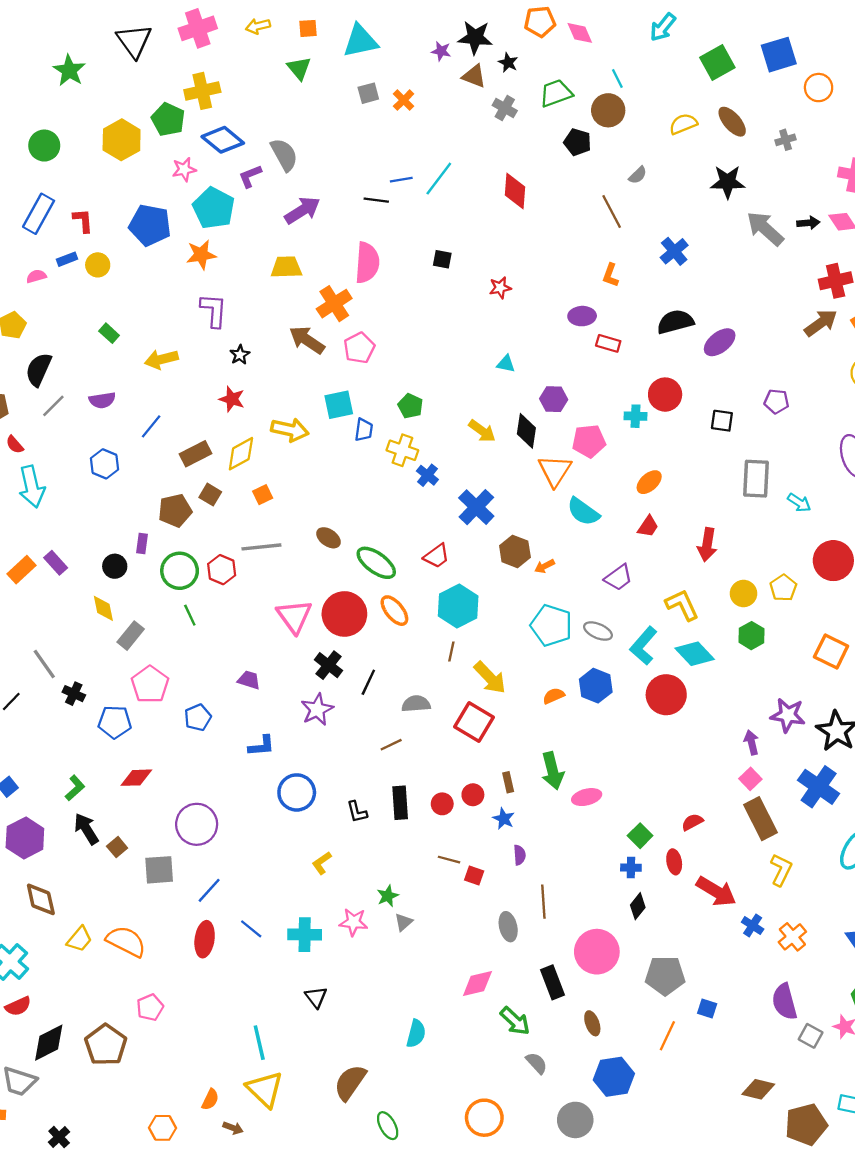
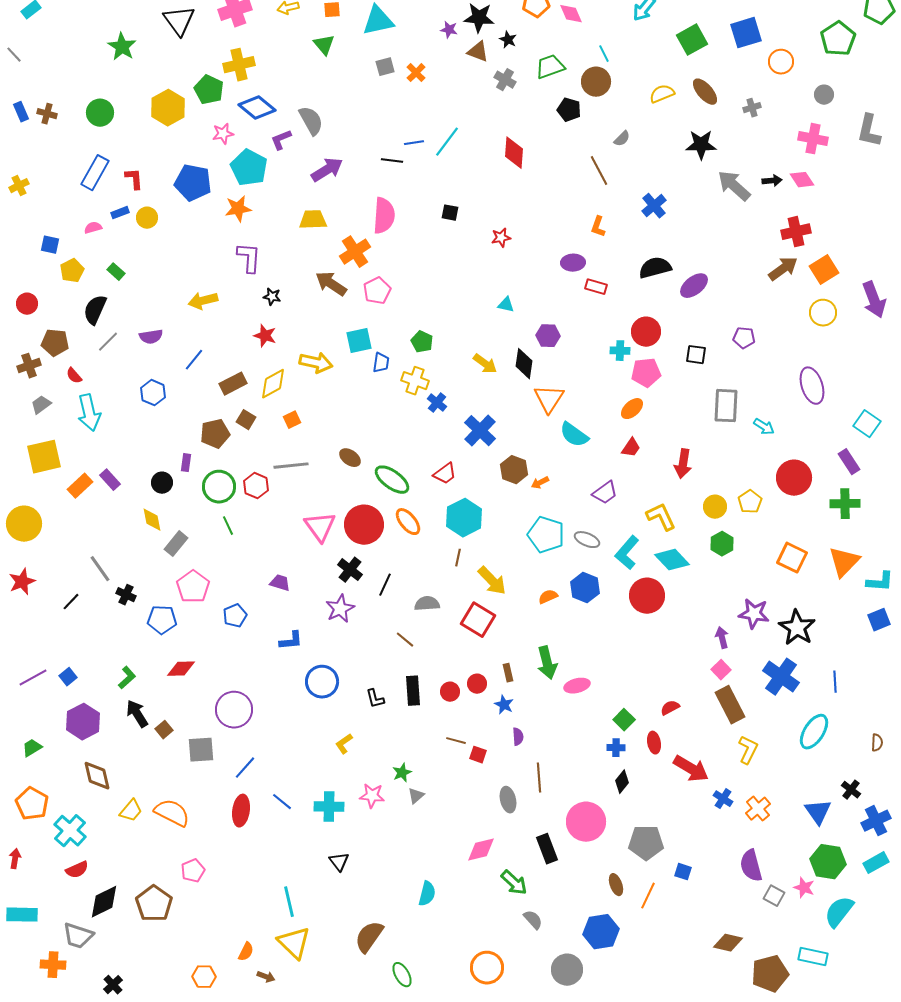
green rectangle: (109, 333) -> (116, 272), moved
black star: (240, 355) -> (272, 297), turned -30
pink pentagon: (589, 441) -> (646, 373), moved
brown line: (391, 745) -> (405, 640), turned 66
brown ellipse: (592, 1023) -> (616, 885), moved

